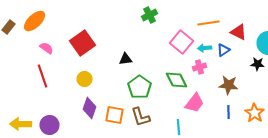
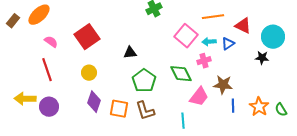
brown star: (228, 85) -> (223, 85), moved
yellow arrow: (20, 124) -> (25, 99), moved
purple circle: (50, 125) -> (49, 107), moved

